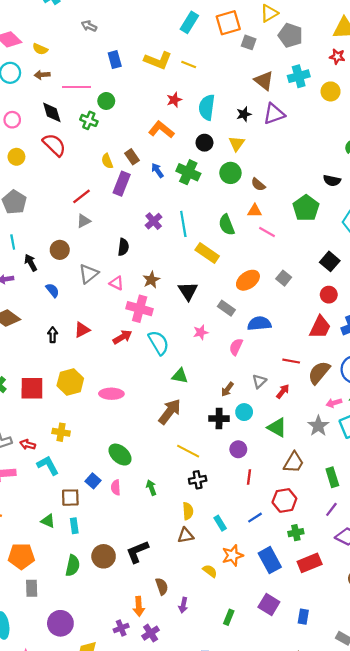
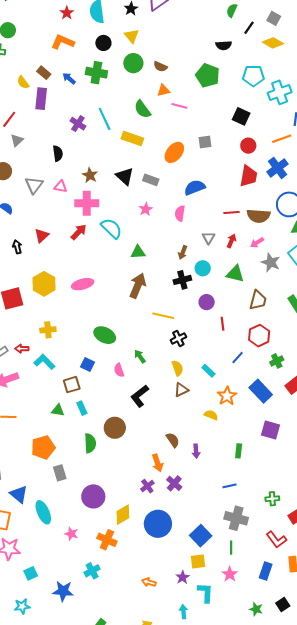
gray square: (284, 278) -> (205, 142), turned -32
gray rectangle: (226, 308) -> (151, 180), moved
brown semicircle: (319, 373) -> (259, 216), turned -110
pink arrow: (334, 403) -> (257, 243), moved
pink semicircle: (116, 487) -> (119, 370), moved
black L-shape: (137, 552) -> (140, 396), moved

